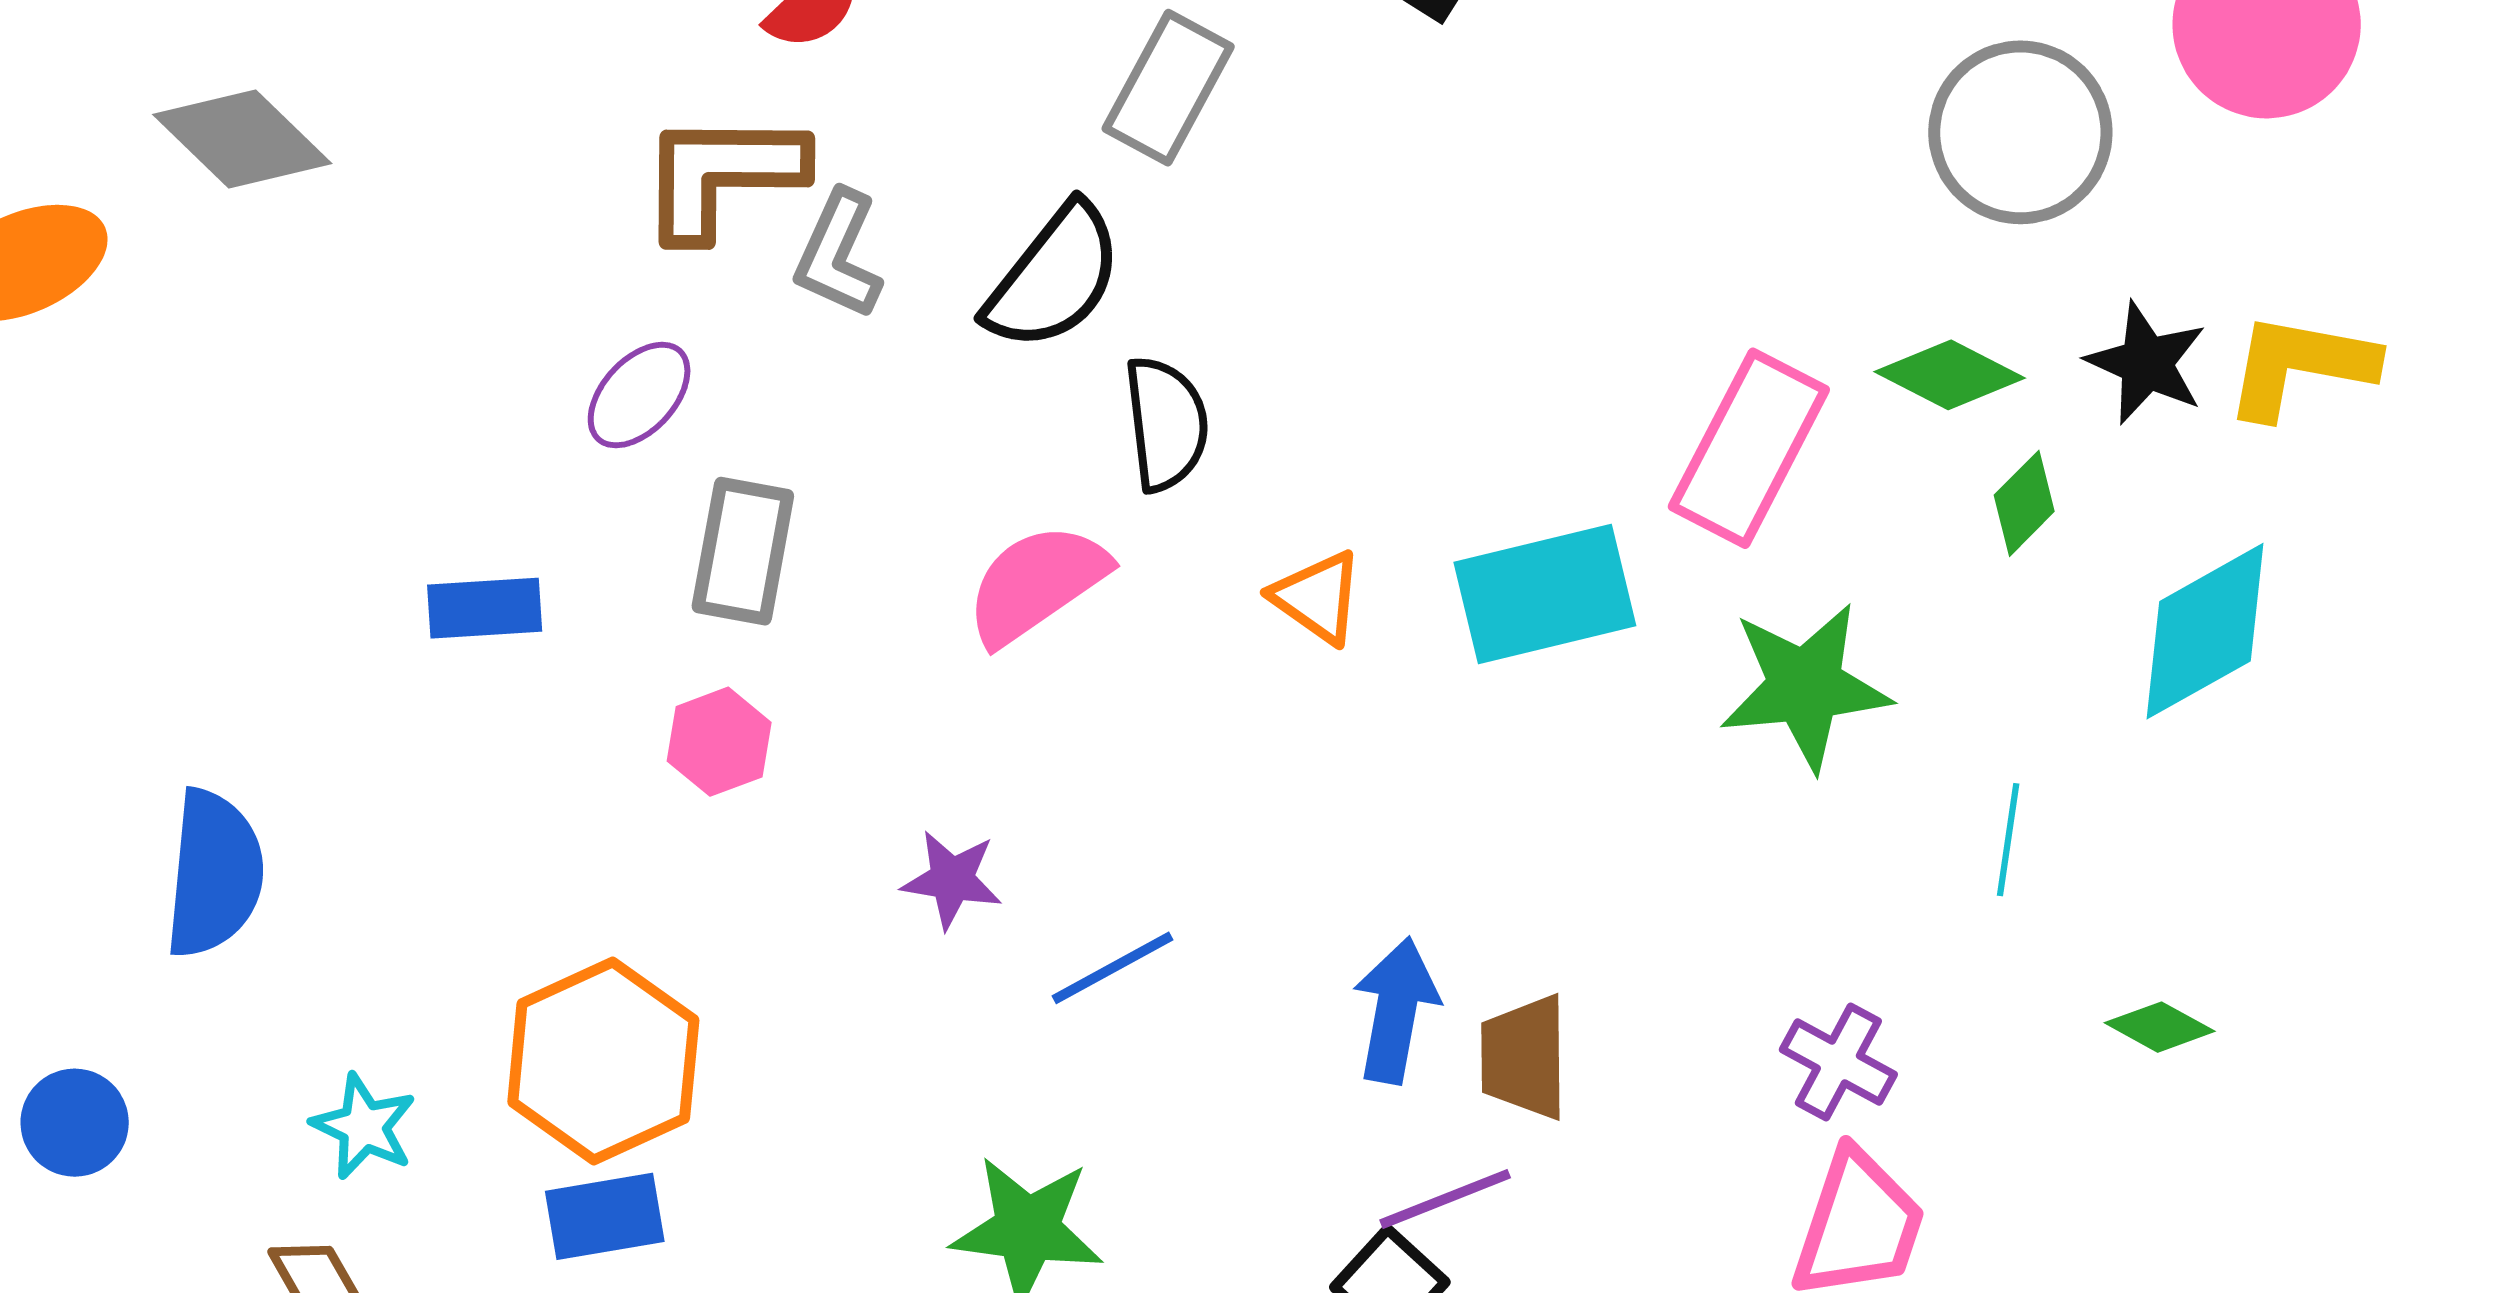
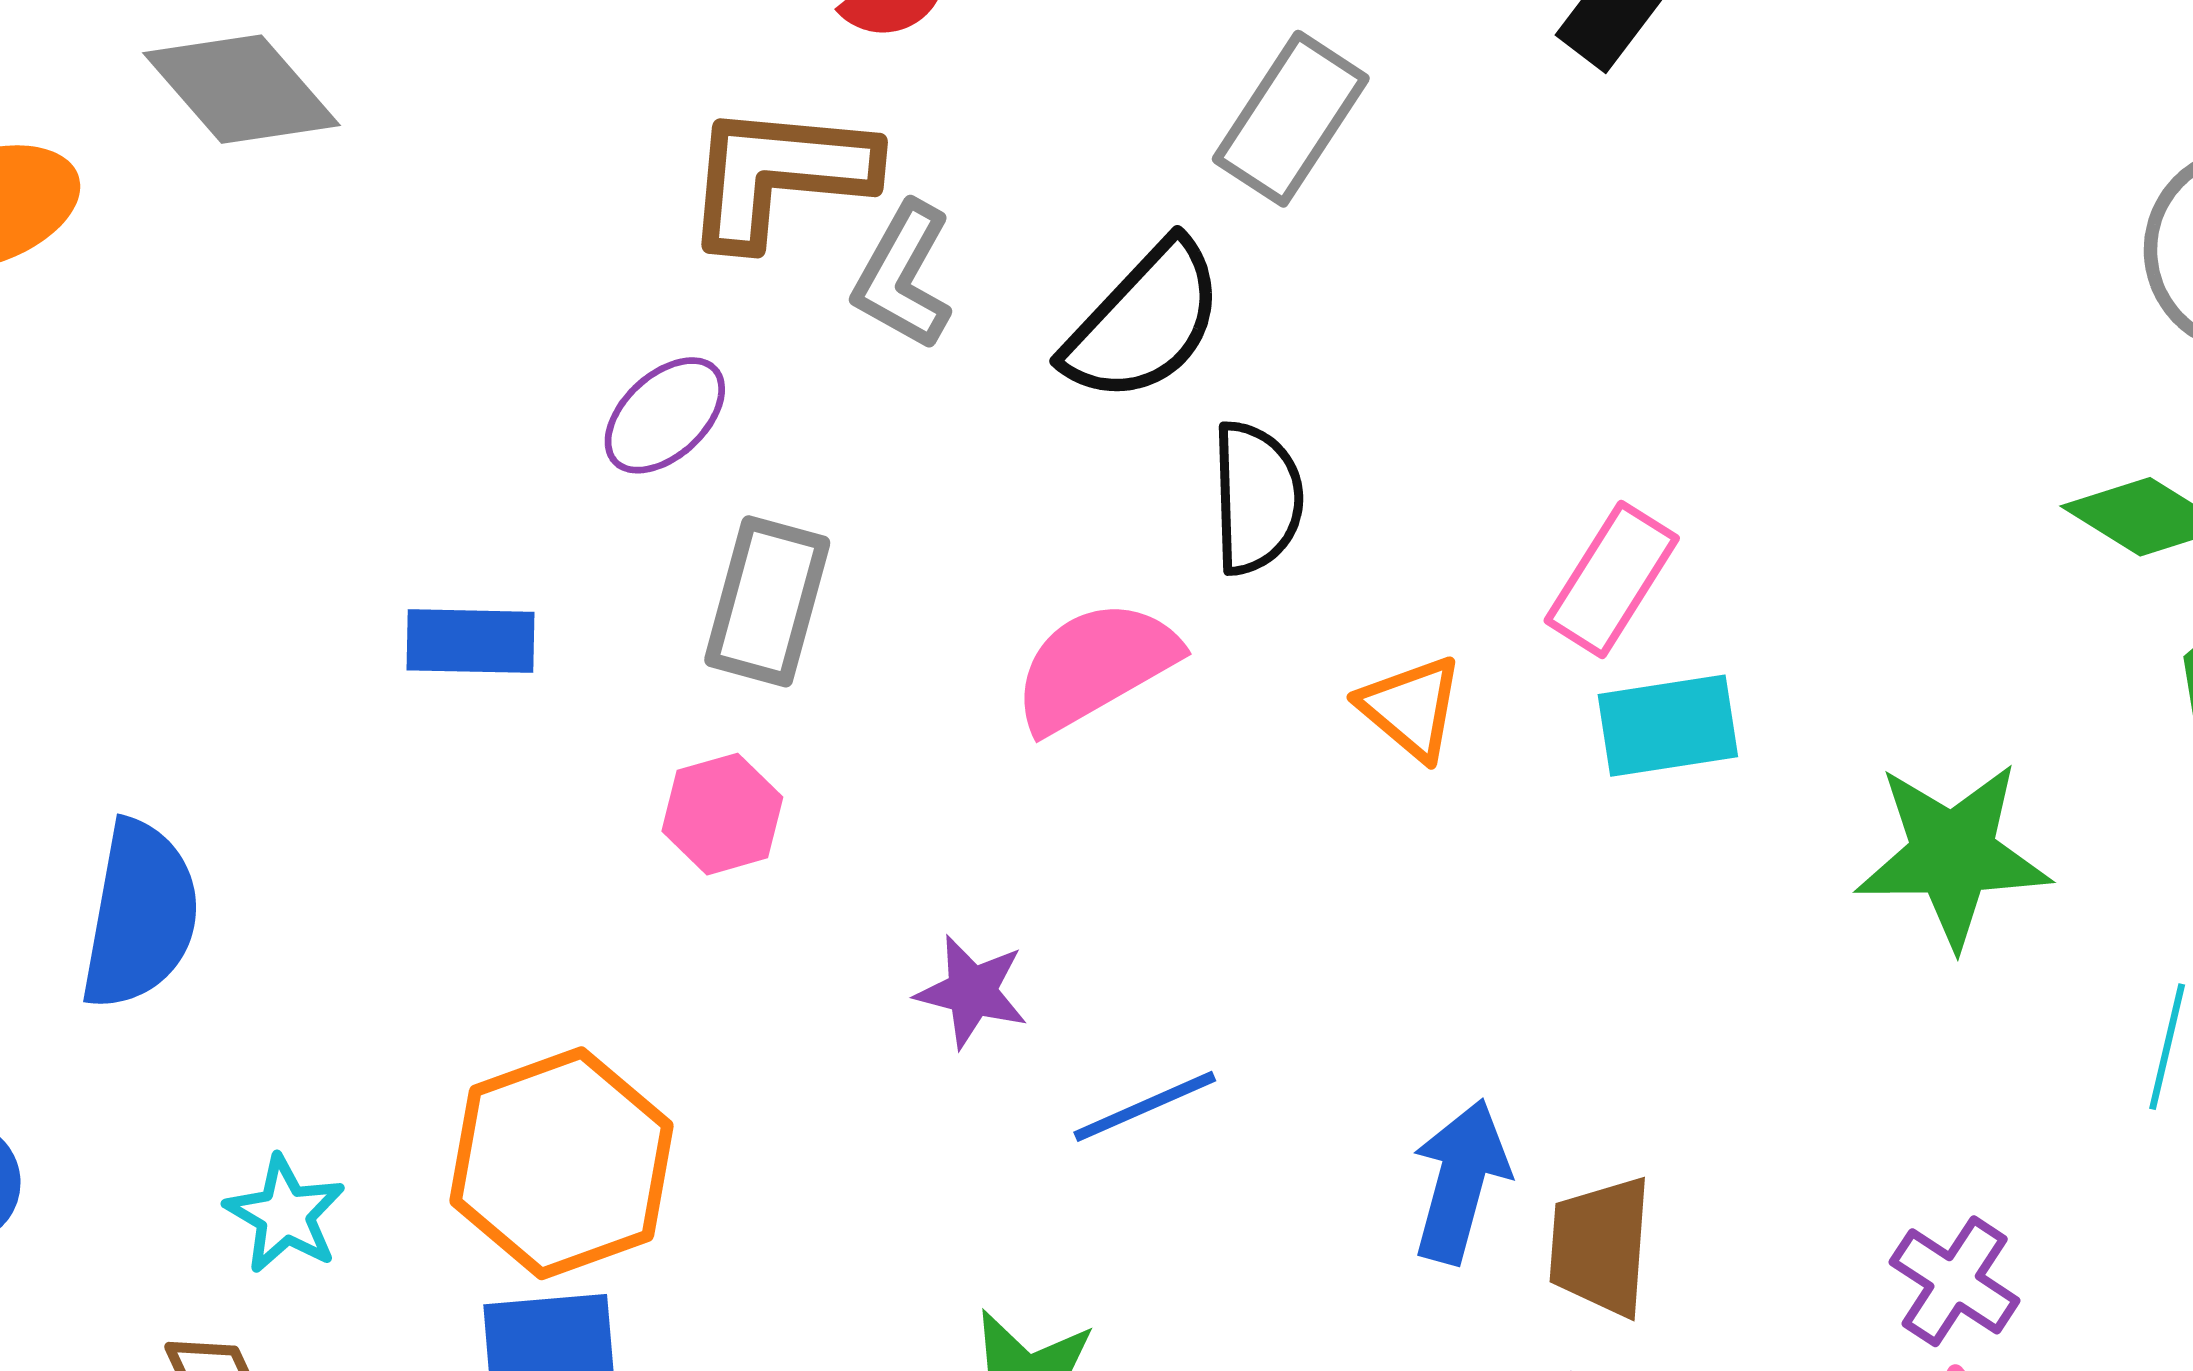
pink rectangle: (1749, 448) -> (1612, 579), moved, size x0.7
cyan rectangle: (1545, 594) -> (1668, 726), size x0.7

